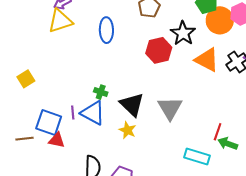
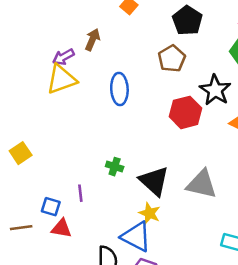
gray triangle: (170, 108) -> (202, 184), turned -44
blue triangle: (93, 113) -> (136, 237), moved
blue square: (49, 123) -> (51, 207), size x0.6

